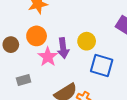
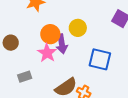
orange circle: (37, 36) -> (50, 34), moved
yellow circle: (87, 41) -> (78, 28), moved

